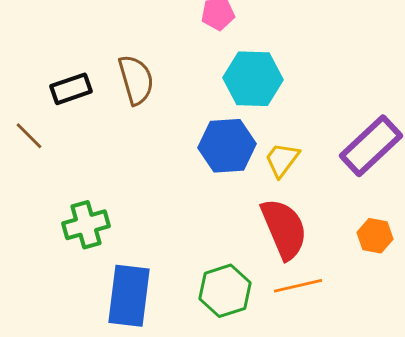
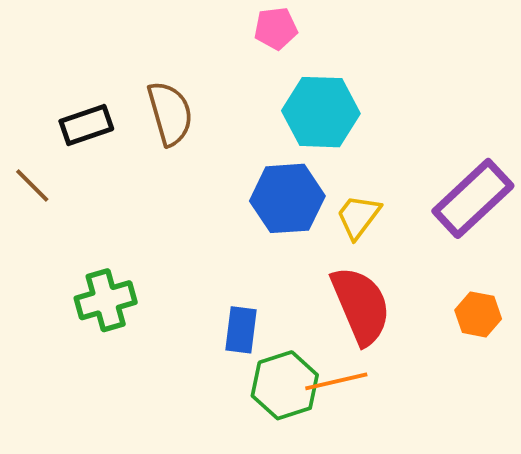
orange line: (298, 286) -> (336, 381), moved
blue rectangle: (129, 296) -> (241, 330), moved, size x0.6

